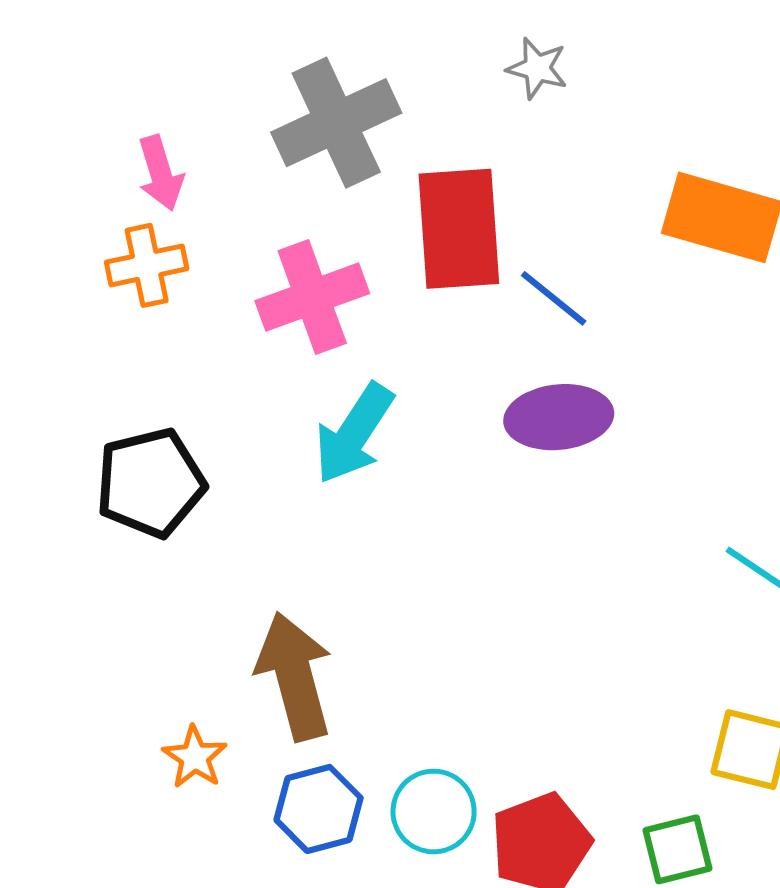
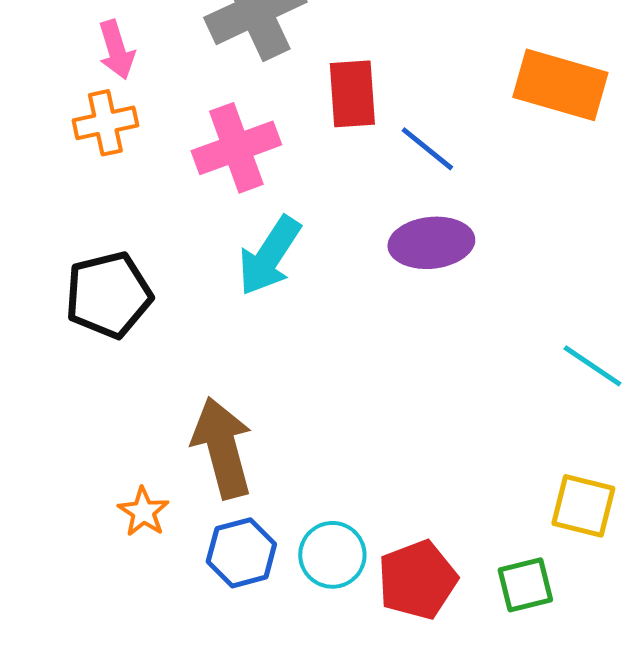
red rectangle: (459, 229) -> (352, 94), size x0.7

